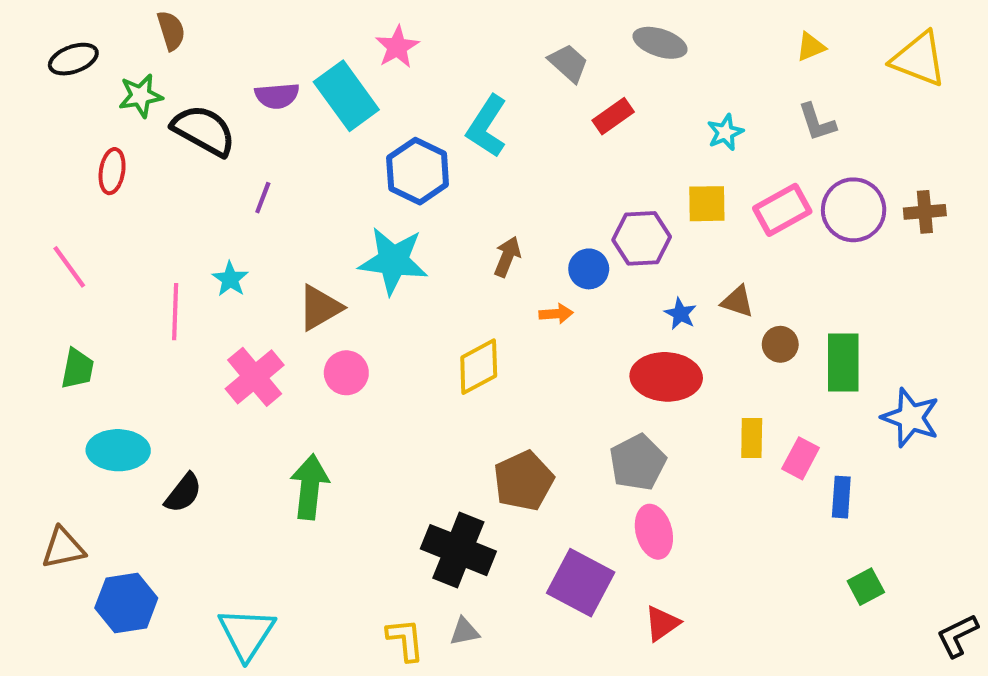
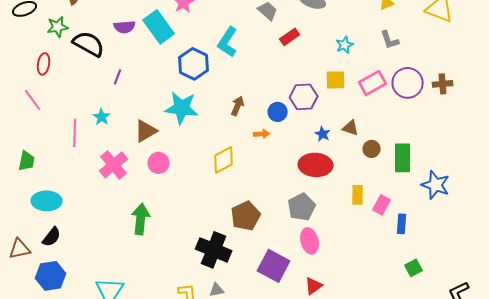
pink line: (69, 267) -> (33, 100), moved
black semicircle: (183, 493) -> (52, 237), moved

